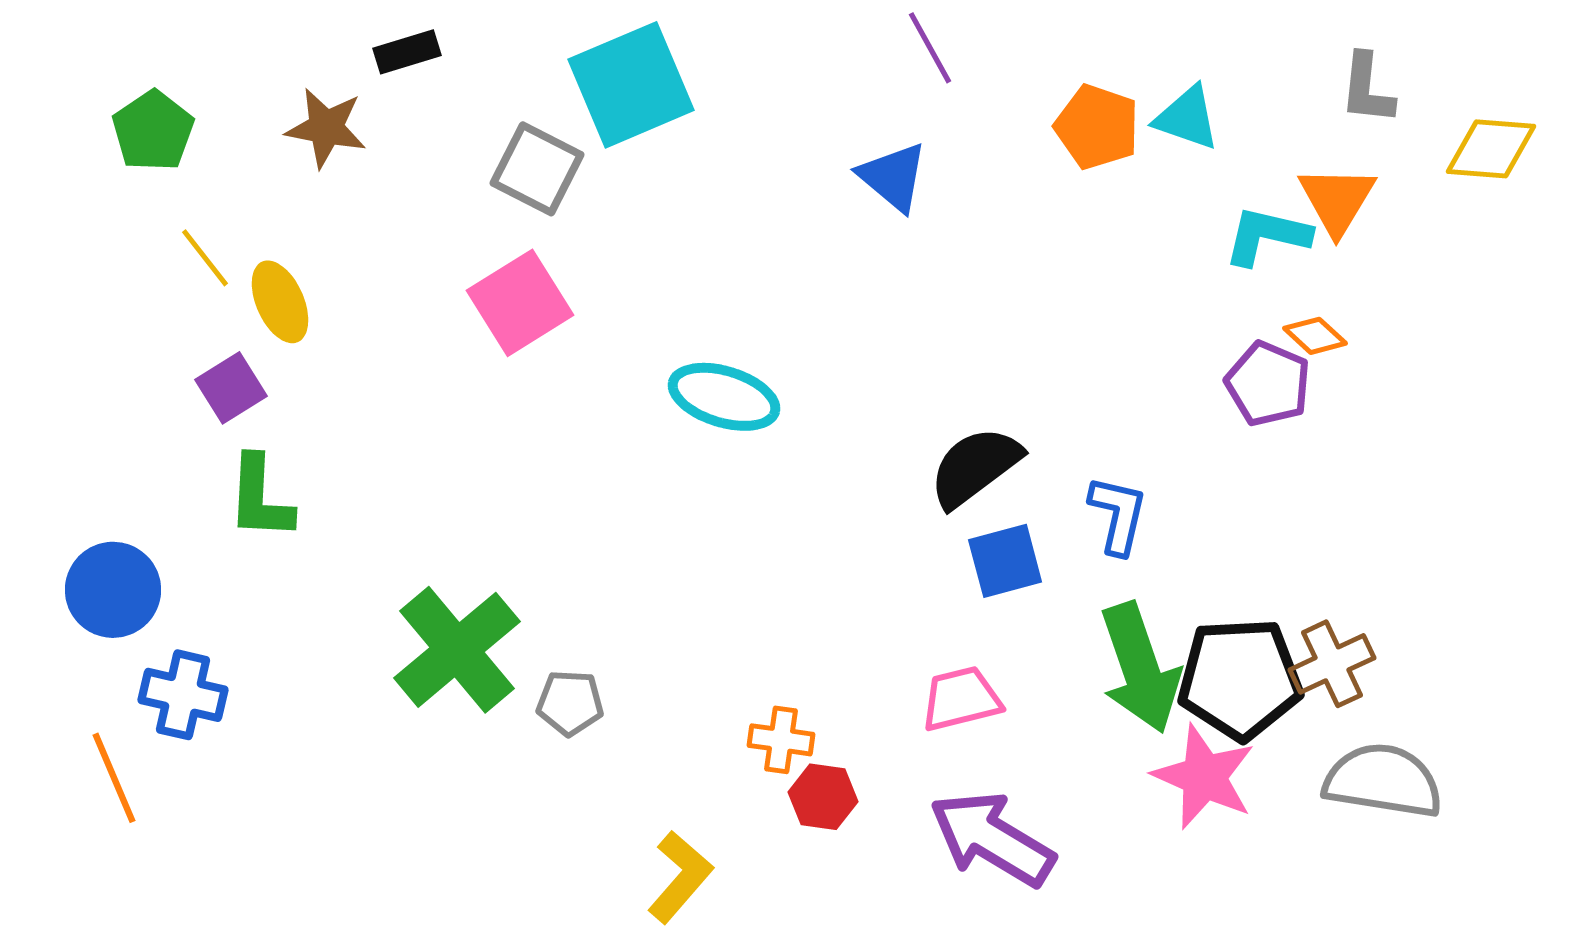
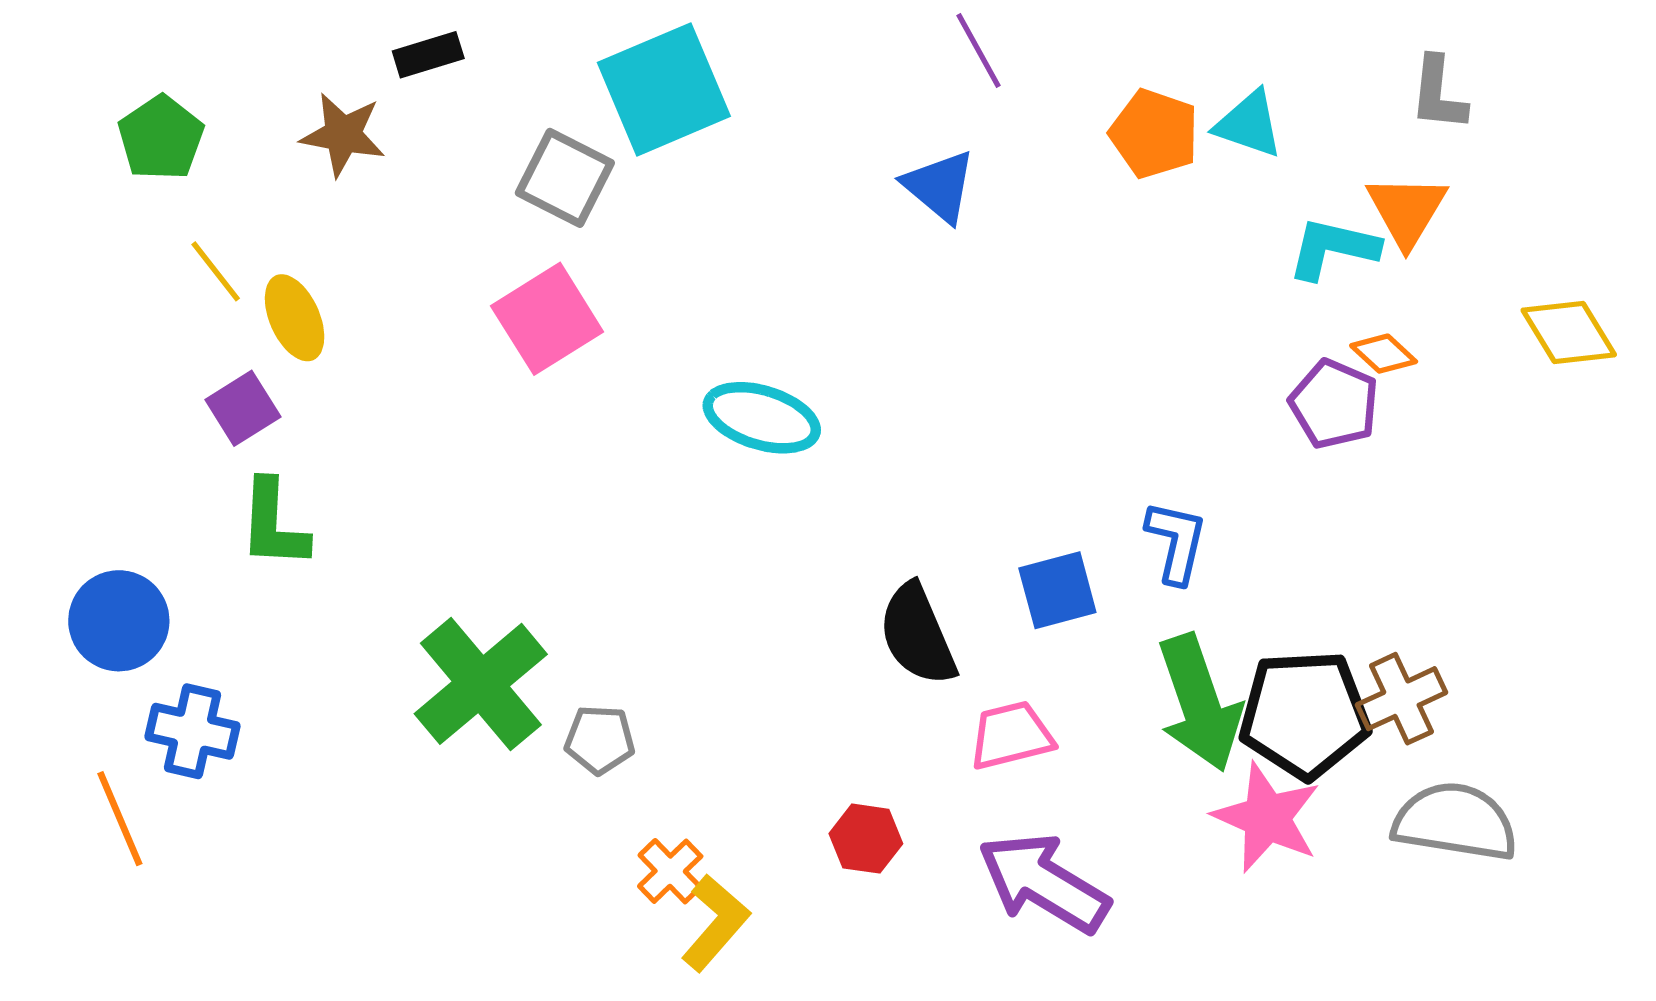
yellow diamond: (1491, 149) -> (1569, 332), moved, turned 54
black semicircle: (975, 467) -> (917, 634), moved, turned -76
orange cross: (781, 740) -> (670, 871), moved, turned 38

